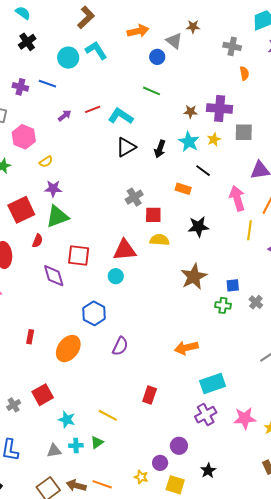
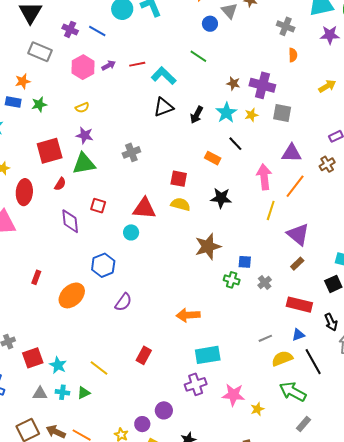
pink hexagon: (24, 137) -> (83, 67), moved
gray cross: (134, 197) -> (131, 152), moved
red square: (79, 255) -> (98, 206), size x0.7
red square: (43, 395) -> (33, 358), moved

